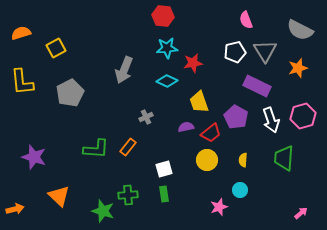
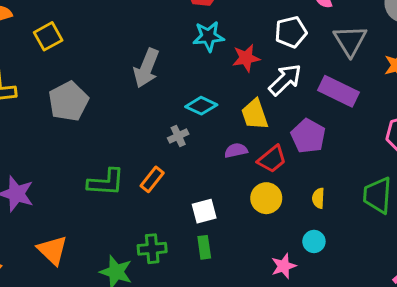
white pentagon: (235, 52) -> (291, 32), moved
cyan diamond: (167, 81) -> (201, 106), moved
white arrow: (271, 120) -> (285, 80), moved, turned -115

